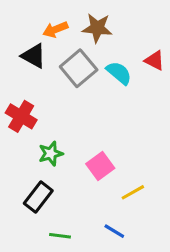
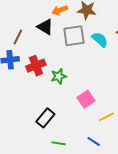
gray square: (79, 68) -> (74, 36), turned 30
red cross: (21, 116) -> (36, 66), turned 36
green star: (51, 154) -> (59, 76), moved

